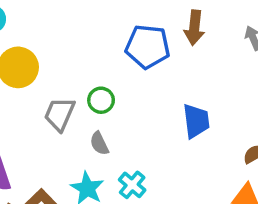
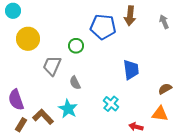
green circle: (101, 100) -> (76, 46), moved
cyan cross: (132, 185) -> (111, 104), moved

